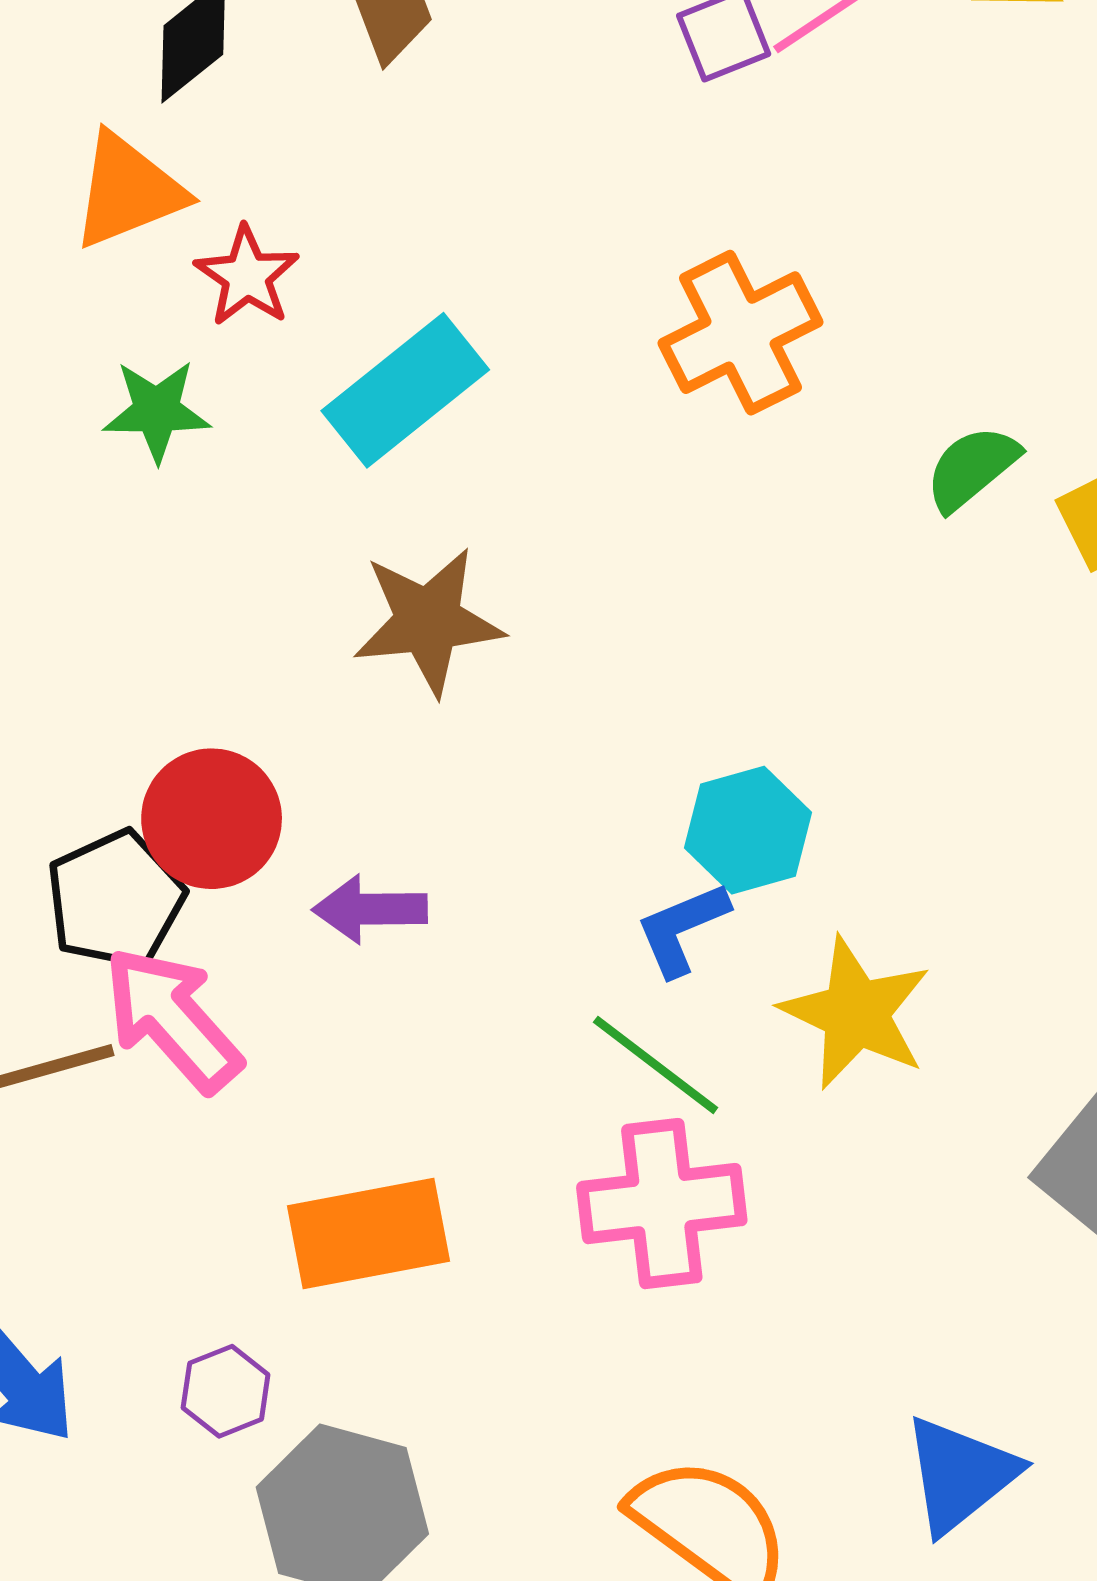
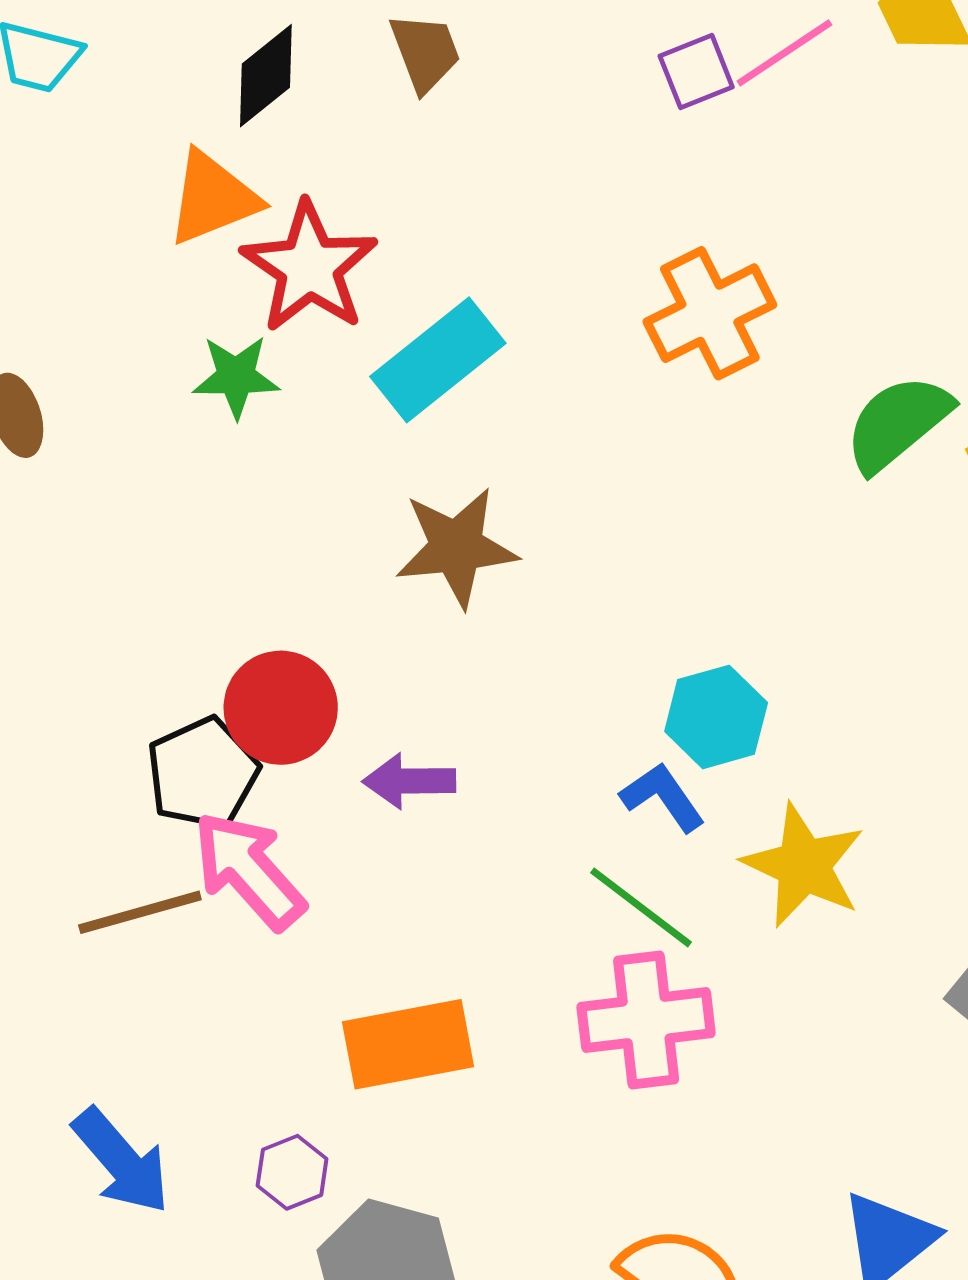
red star: (247, 276) -> (309, 267), size x1.6
green semicircle: (972, 468) -> (898, 423), size x1.4
blue L-shape: (682, 929) -> (663, 797), turned 78

